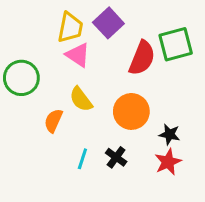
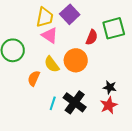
red semicircle: (142, 58) -> (92, 37), size x0.7
orange circle: (131, 111) -> (76, 60), moved
black cross: (116, 157) -> (75, 102), size x1.6

